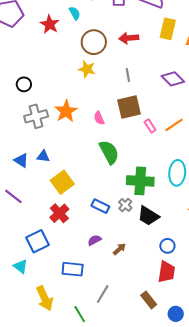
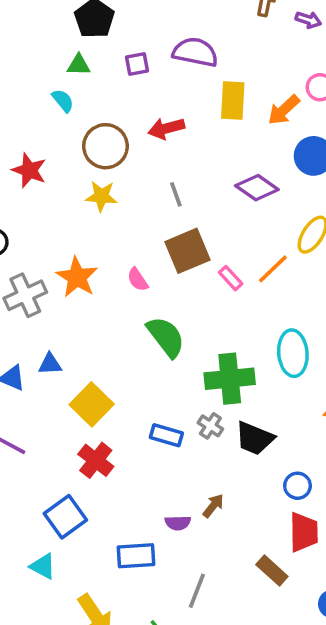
red star: (50, 24) -> (29, 170), moved
purple semicircle: (94, 240) -> (178, 523), moved, turned -144
brown rectangle: (149, 300) -> (272, 571), moved

